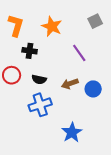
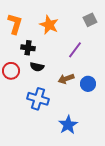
purple line: (79, 53) -> (75, 50), turned 72
black semicircle: (39, 79) -> (37, 67), moved
blue cross: (40, 105) -> (38, 99), turned 35

